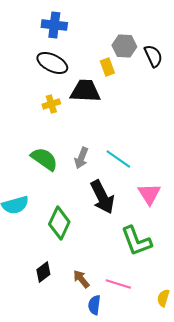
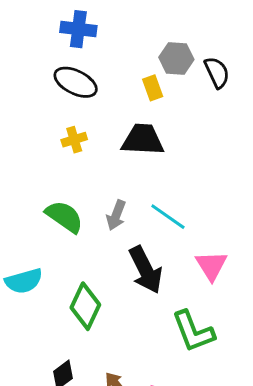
black trapezoid: (85, 91) -> (143, 140), moved

